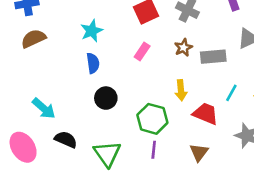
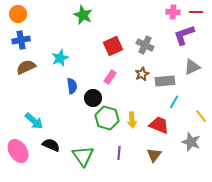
cyan star: (92, 31) -> (60, 58), moved
yellow arrow: (181, 90) -> (132, 120), moved
cyan line: (231, 93) -> (174, 102), moved
black circle: (106, 98) -> (93, 98), moved
green hexagon: (152, 119) -> (107, 118), moved

